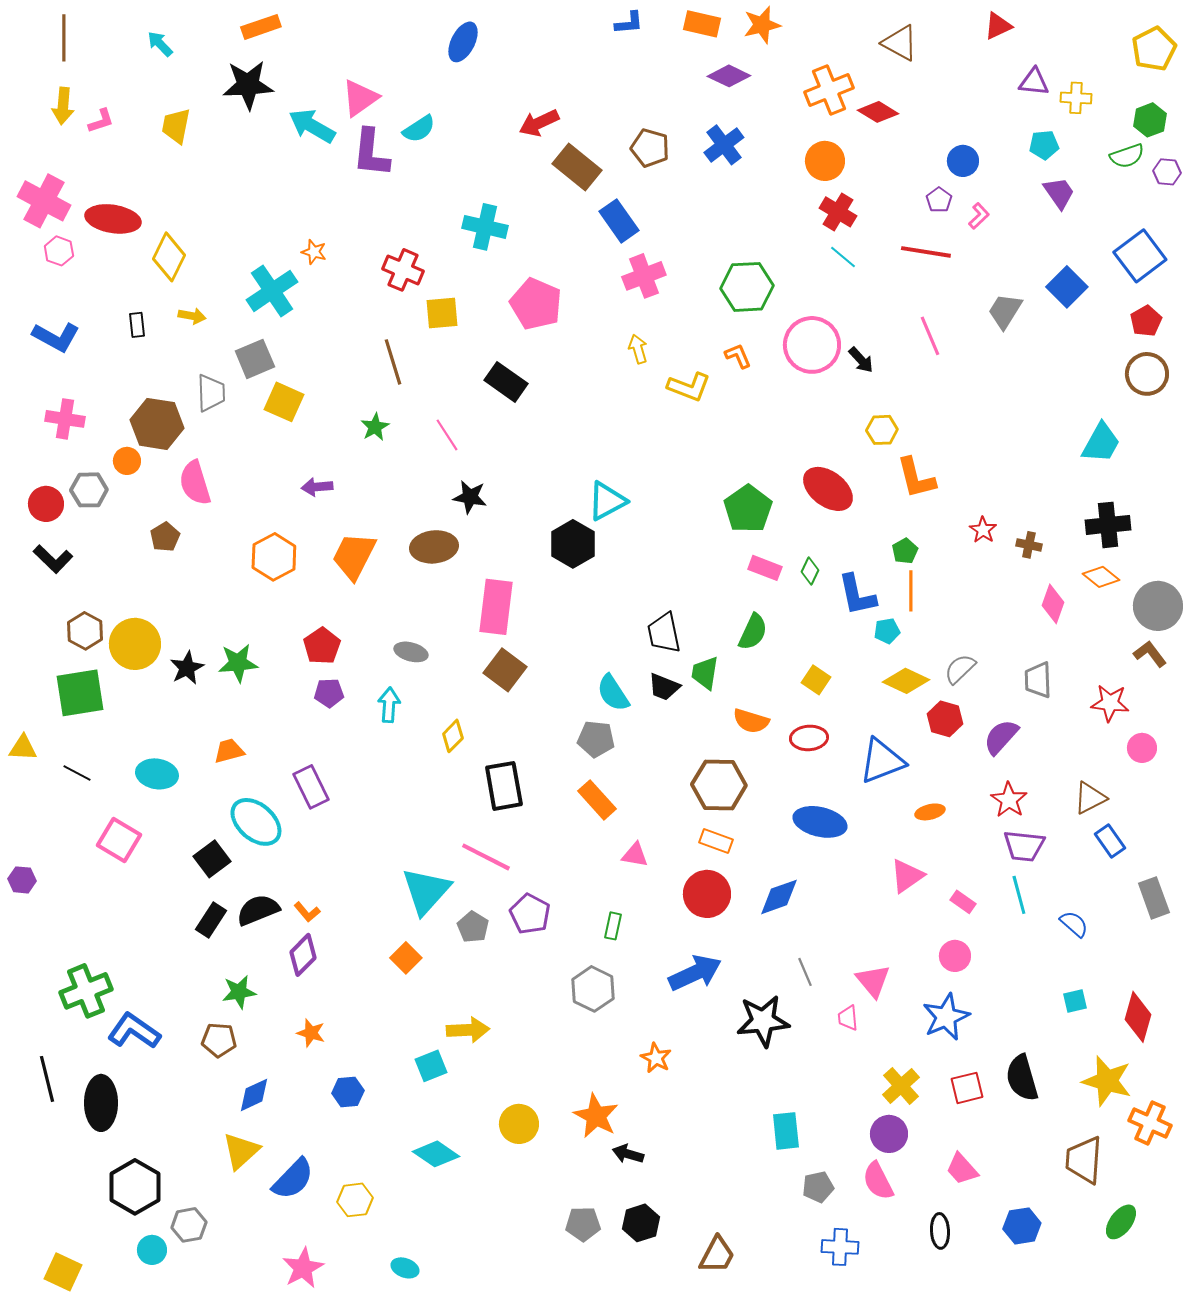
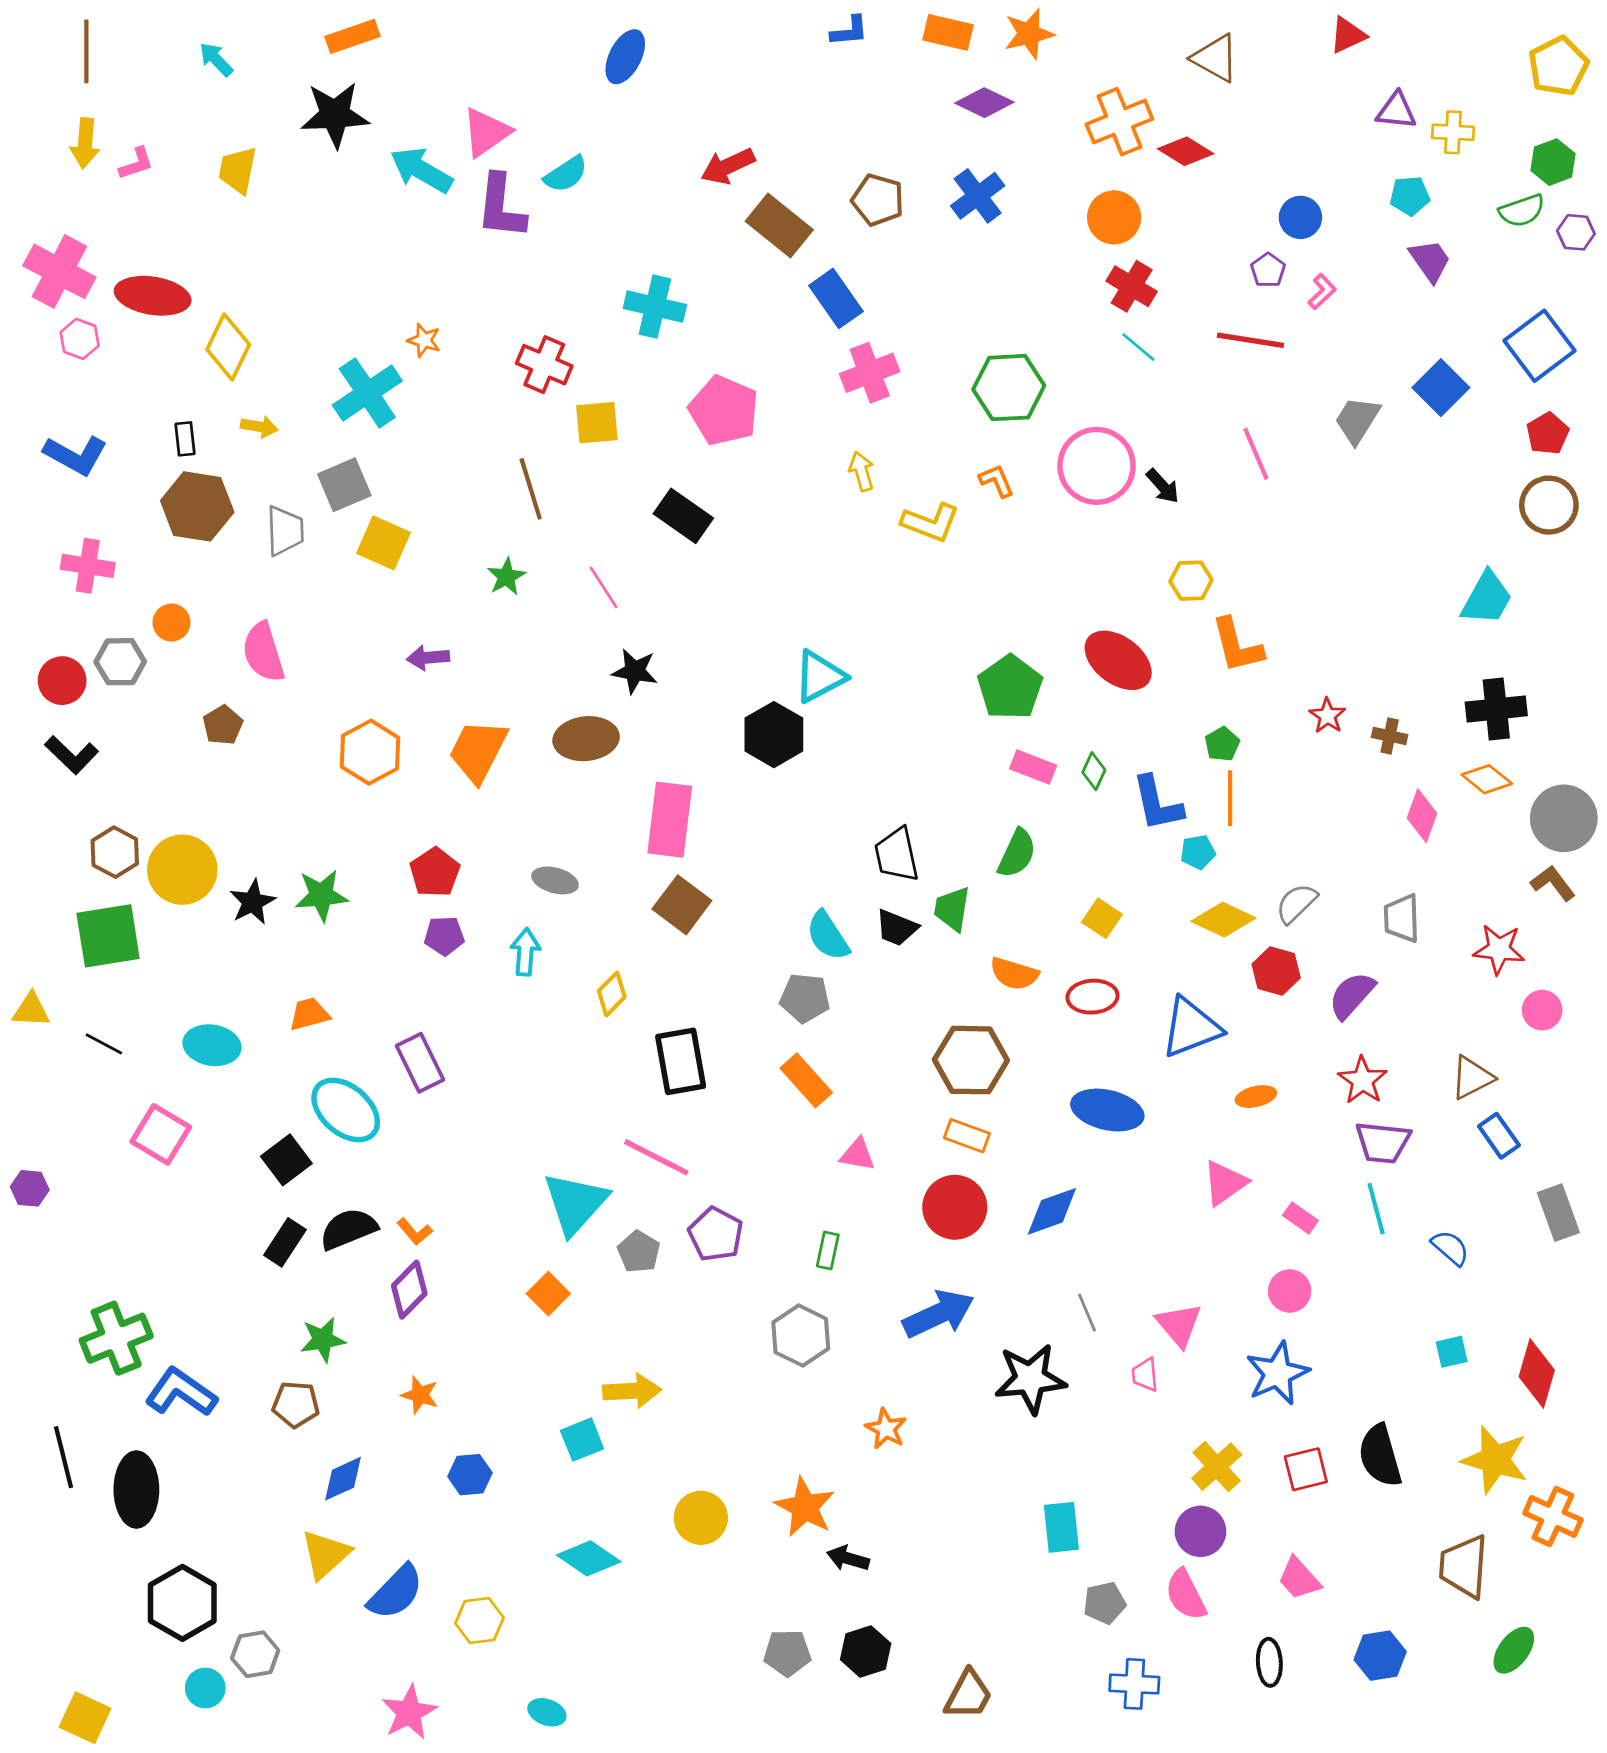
brown hexagon: (157, 424) -> (197, 506), moved

